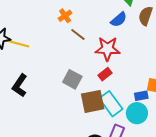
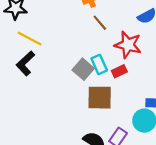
yellow line: (18, 43) -> (30, 39), moved
cyan rectangle: (111, 104) -> (99, 64), moved, size x0.7

